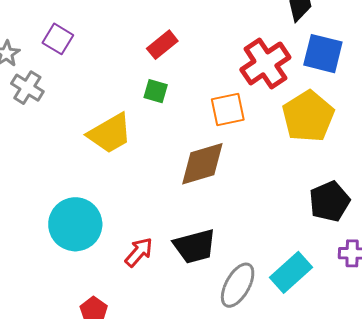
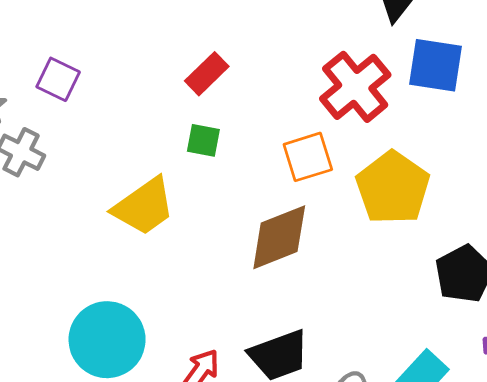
yellow pentagon: (308, 116) -> (393, 188), moved

